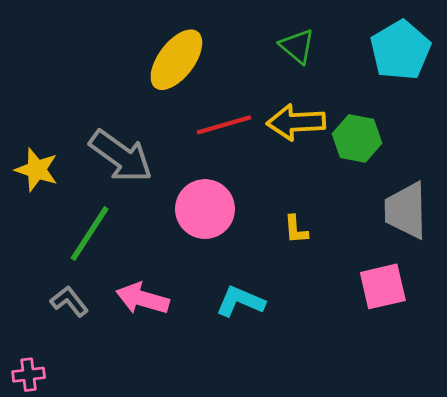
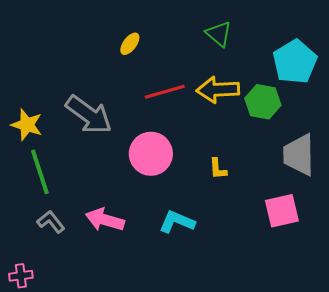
cyan pentagon: (400, 50) -> (295, 62), moved
yellow ellipse: (176, 60) -> (130, 44), size x0.5
green line: (90, 233) -> (40, 172), moved, turned -51

